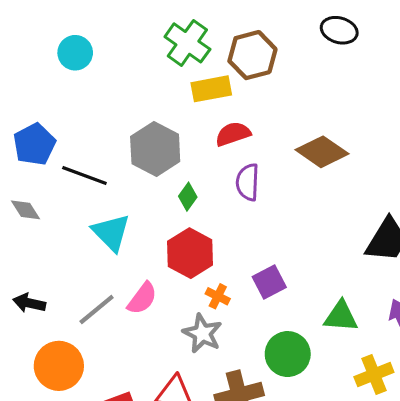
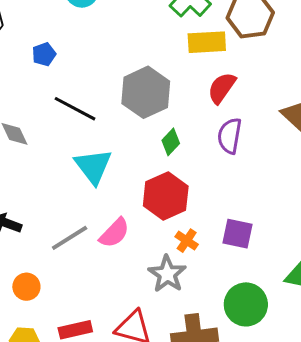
red semicircle: (233, 134) -> (222, 88), turned -44
blue pentagon: (34, 144) -> (44, 54), moved, size x0.6
purple square: (269, 282) -> (237, 234), turned 32
orange circle: (59, 366) -> (26, 287), size x0.6

